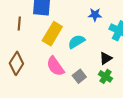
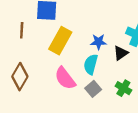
blue star: (95, 15) -> (99, 42), moved
cyan semicircle: (76, 42) -> (91, 64), moved, turned -42
black triangle: (106, 58) -> (121, 53), moved

